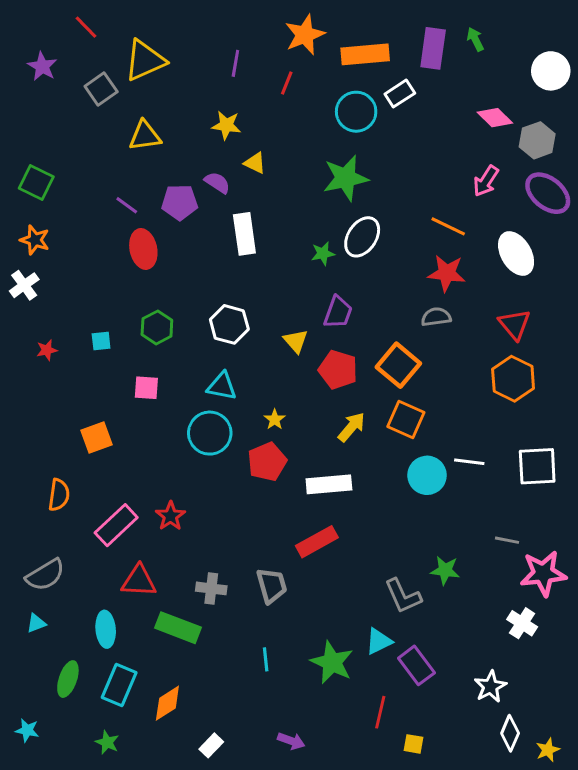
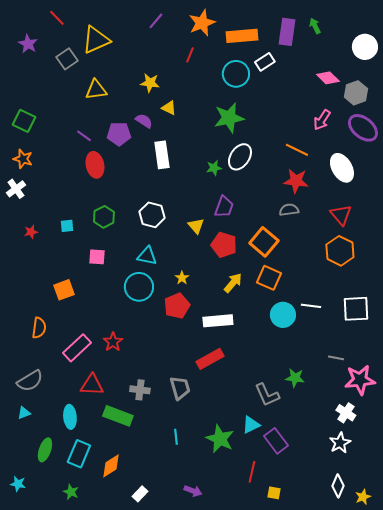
purple line: (235, 63) -> (156, 21), moved, turned 30
white star: (490, 687) -> (340, 443), moved

